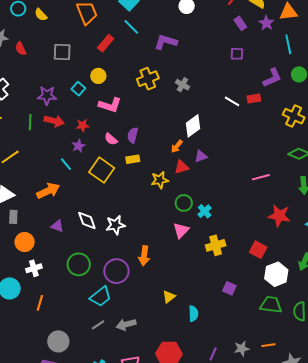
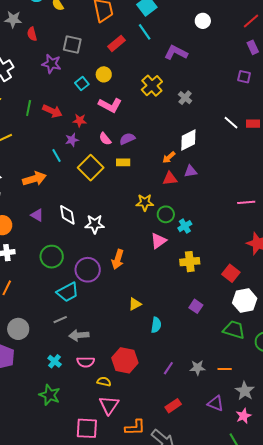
yellow cross: (148, 79) -> (152, 86), turned -30
purple star: (47, 96) -> (51, 64), moved
purple semicircle: (133, 135) -> (127, 139), turned 42
yellow star: (160, 180) -> (145, 202), moved
gray arrow: (126, 324) -> (79, 335), moved

